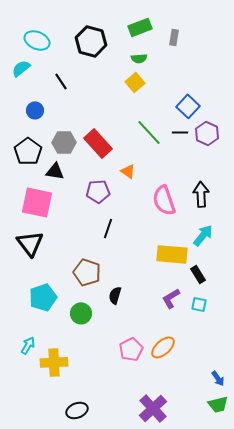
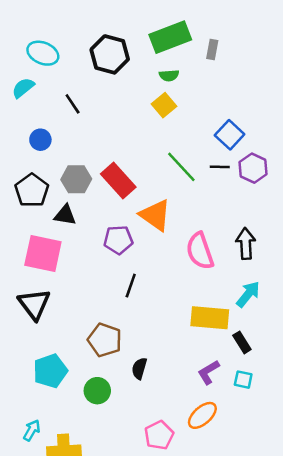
green rectangle: (140, 27) -> (170, 37), size x1.4
orange triangle: (128, 171) -> (155, 215), size x1.8
orange ellipse: (163, 347) -> (202, 415), moved

